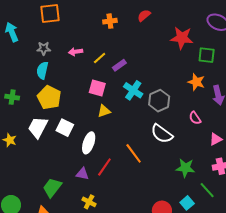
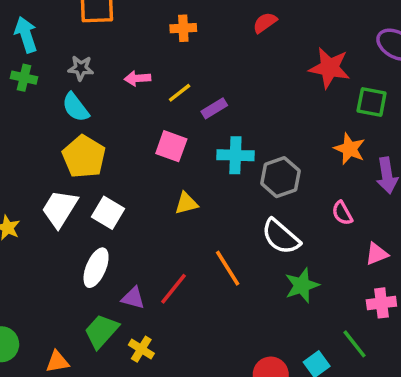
orange cross: (110, 21) -> (183, 28), moved
cyan semicircle: (42, 70) -> (76, 107), turned -54
cyan cross: (133, 90) -> (235, 155), turned -36
green cross: (12, 97) -> (24, 78), moved
yellow triangle: (104, 111) -> (186, 203), moved
white ellipse: (89, 143) -> (96, 268), moved
green star: (185, 168) -> (302, 285), moved, turned -30
green trapezoid: (52, 187) -> (101, 331), moved

